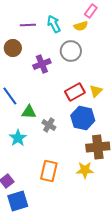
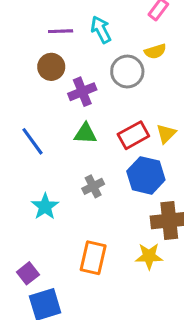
yellow semicircle: (81, 26) -> (155, 51), moved
brown circle: (13, 48) -> (51, 67), moved
green triangle: (29, 112) -> (85, 134), moved
gray cross: (49, 125) -> (93, 186), turned 32

